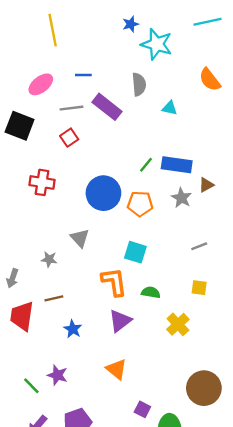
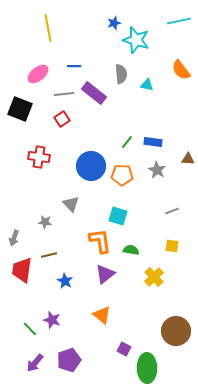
cyan triangle: (170, 108) -> (147, 85), moved
blue rectangle: (177, 165) -> (153, 142), size x0.7
brown triangle: (206, 185) -> (188, 159), moved, turned 32

